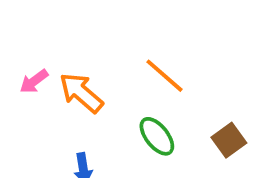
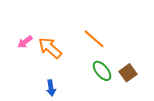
green ellipse: (157, 136) -> (102, 71), moved

